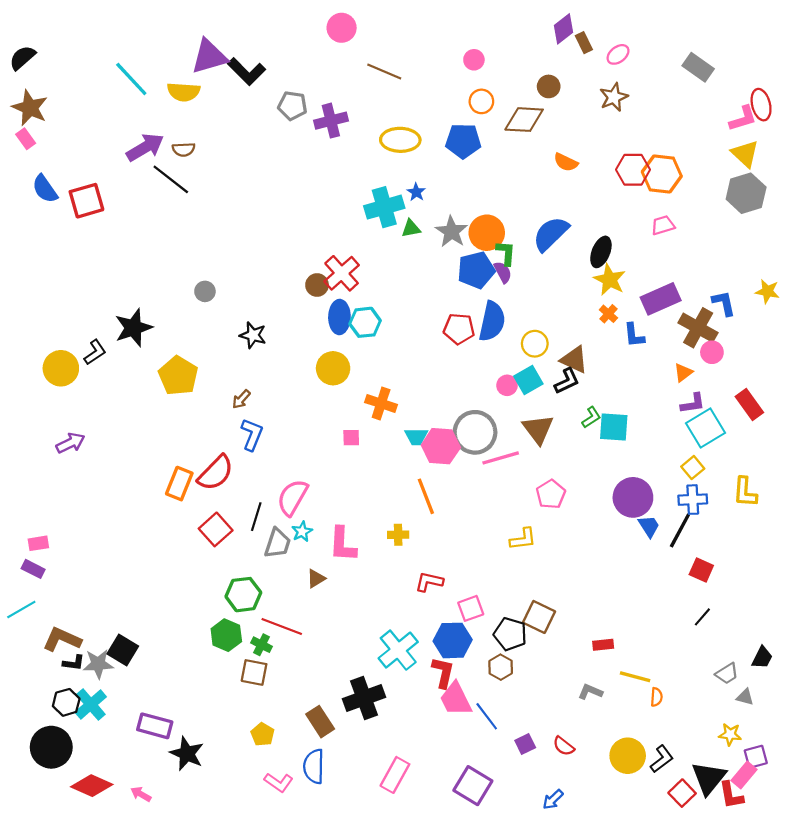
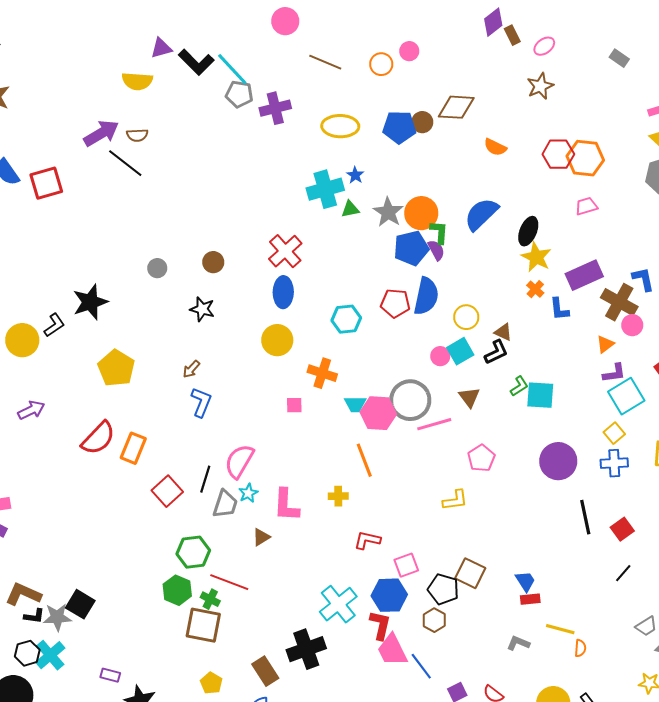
purple triangle: (209, 57) -> (161, 48), size x0.6
gray rectangle: (698, 67) -> (619, 58), size x0.7
cyan line: (131, 79) -> (232, 69), moved
brown circle: (549, 86) -> (422, 122), moved
orange circle: (481, 101) -> (381, 64), moved
brown circle: (317, 285) -> (213, 262), moved
cyan hexagon: (365, 322) -> (346, 319), moved
brown triangle: (574, 360) -> (503, 332), size x0.7
yellow pentagon: (178, 376) -> (116, 368), moved
brown triangle: (538, 429) -> (469, 397), size x0.7
red semicircle: (216, 473) -> (98, 438), moved
blue trapezoid: (649, 526) -> (525, 581), moved
black line: (680, 531) -> (585, 517), moved, turned -40
red square: (701, 570) -> (622, 529), turned 30
brown square: (254, 672) -> (203, 625), size x1.4
purple rectangle: (155, 726) -> (110, 675), size x0.6

